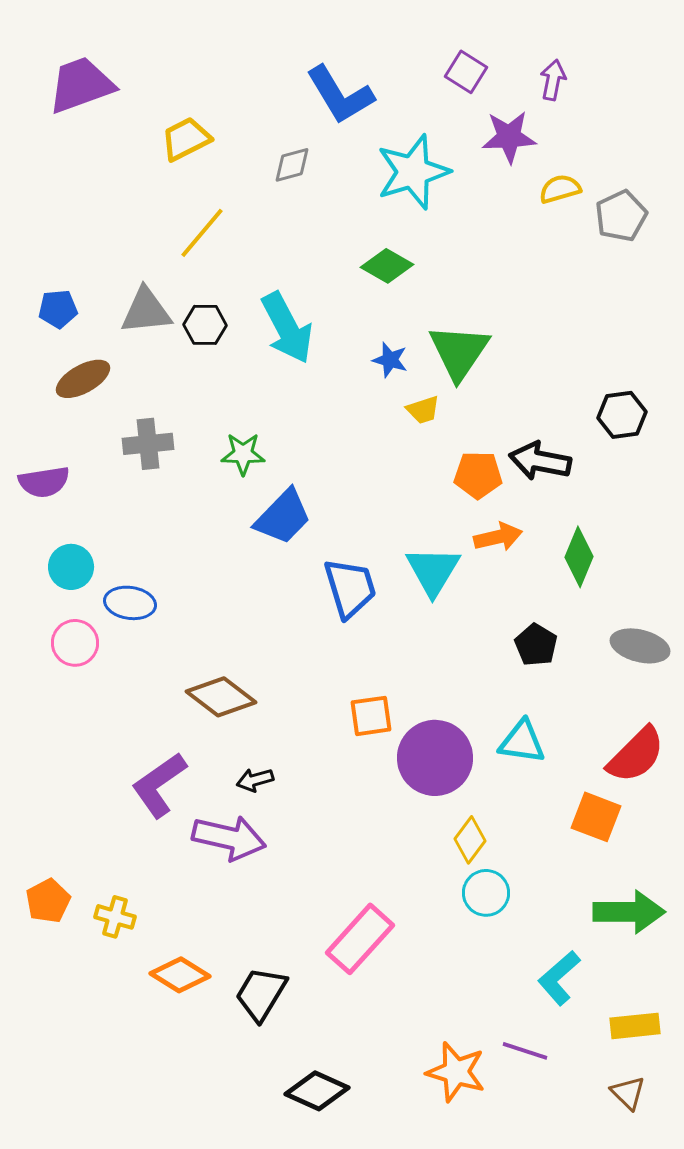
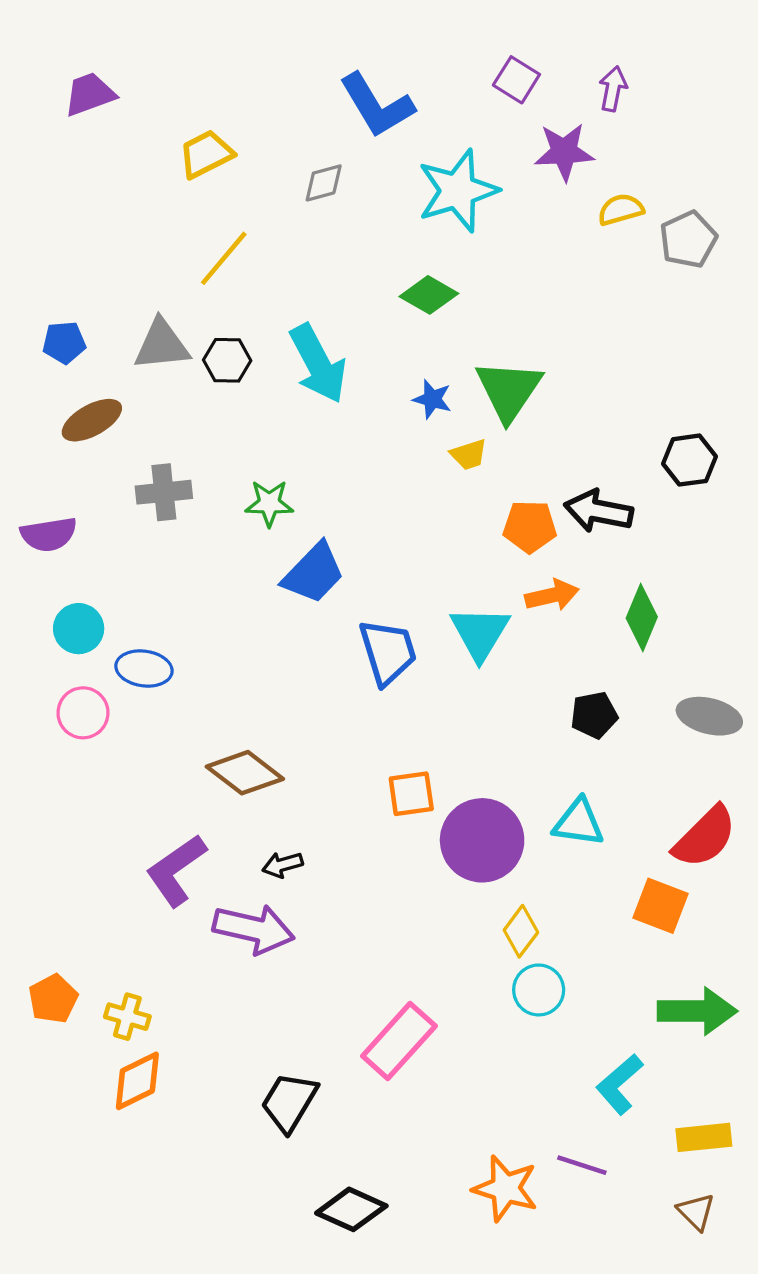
purple trapezoid: (81, 85) -> (90, 94), size x0.7
black pentagon: (536, 645) -> (594, 715), turned 30
orange diamond: (180, 975) -> (137, 1081), moved, turned -58

